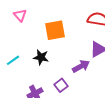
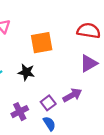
purple arrow: (81, 66) -> (72, 95), moved

